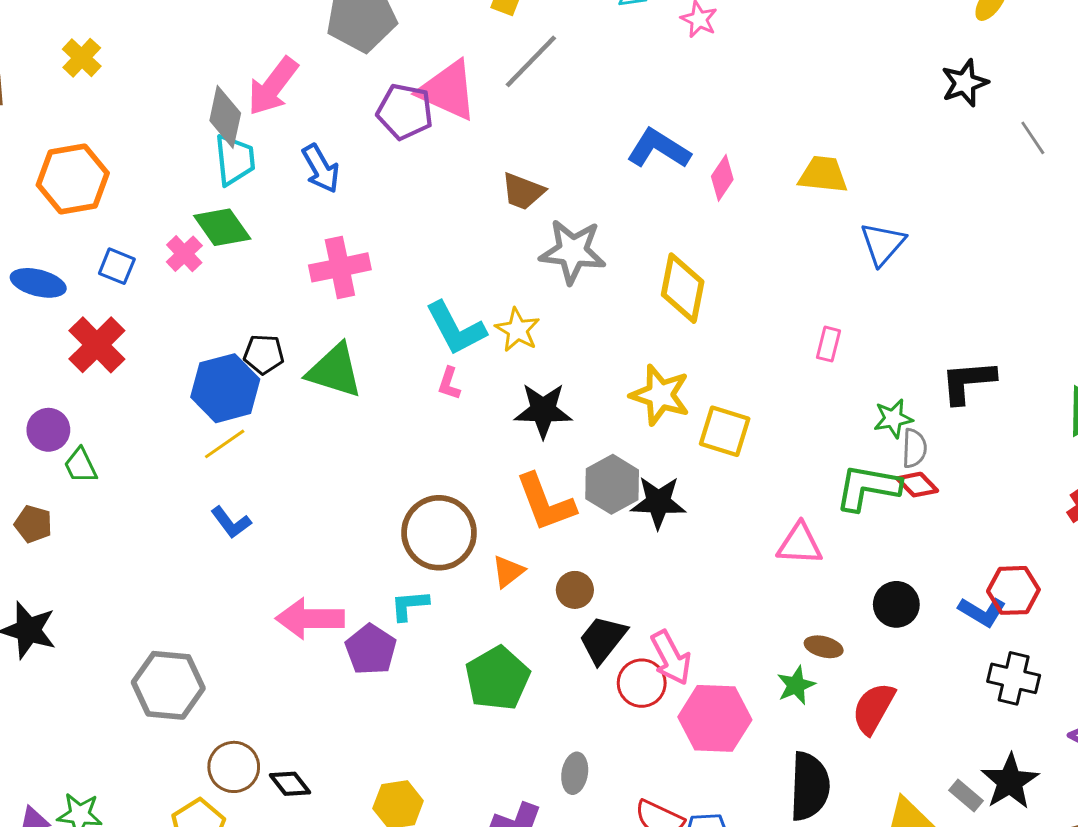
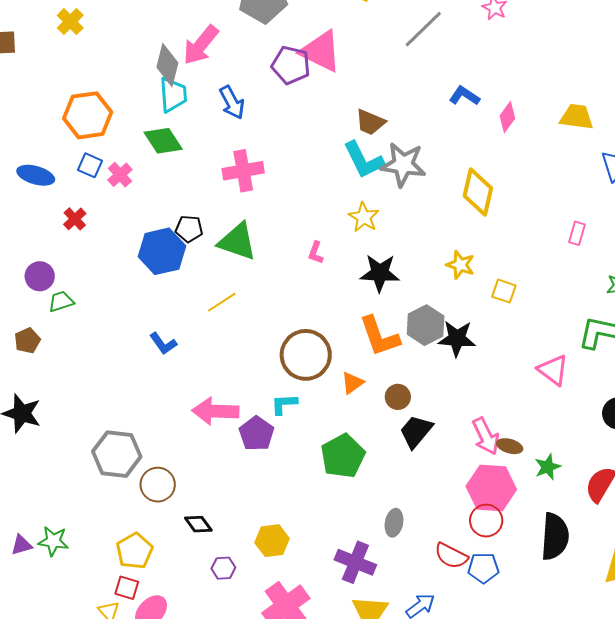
gray line: (531, 61) -> (423, 29), moved
blue L-shape: (659, 149) -> (464, 96), size x0.7
orange hexagon: (73, 179) -> (88, 115), moved
pink cross: (184, 254) -> (120, 175), moved
cyan L-shape: (456, 328) -> (364, 160), moved
red cross: (97, 345) -> (75, 219), size x0.6
yellow star: (660, 395) -> (460, 265), size x0.7
yellow square: (725, 431) -> (504, 291), size x0.7
yellow line: (225, 444) -> (222, 302), moved
green trapezoid: (80, 466) -> (61, 301), turned 96
brown pentagon: (33, 524) -> (27, 341), turned 30
pink triangle: (800, 544) -> (553, 370), turned 32
brown ellipse: (824, 647) -> (510, 446), moved
pink arrow: (671, 658) -> (486, 436), moved
red circle: (642, 683) -> (486, 521), moved
brown circle: (234, 767) -> (158, 485), moved

